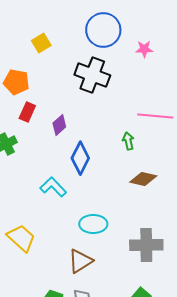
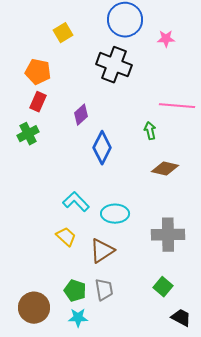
red rectangle: (27, 112) -> (38, 102), moved
cyan L-shape: (53, 187) -> (76, 202), moved
yellow trapezoid: (21, 238) -> (66, 237), moved, size x0.7

